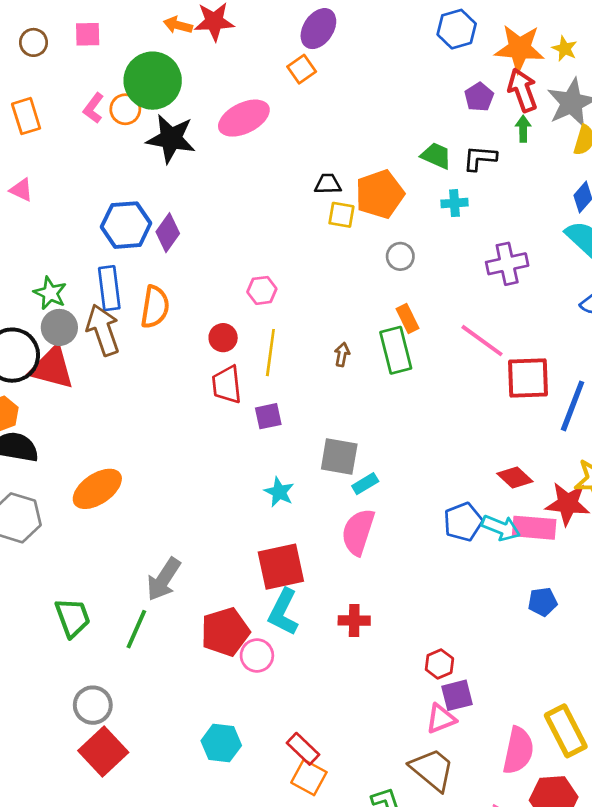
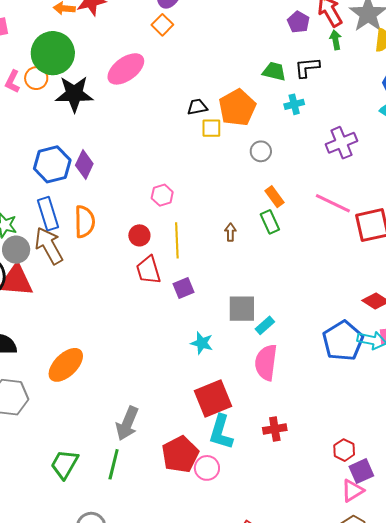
green rectangle: (396, 350) -> (270, 222), size x0.7
blue pentagon: (463, 522) -> (343, 341), size x1.4
green trapezoid: (73, 618) -> (65, 464), turned -120

